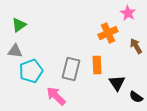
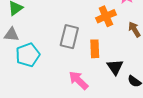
gray rectangle: (71, 69) -> (69, 37), moved
pink arrow: (56, 96) -> (78, 80), moved

